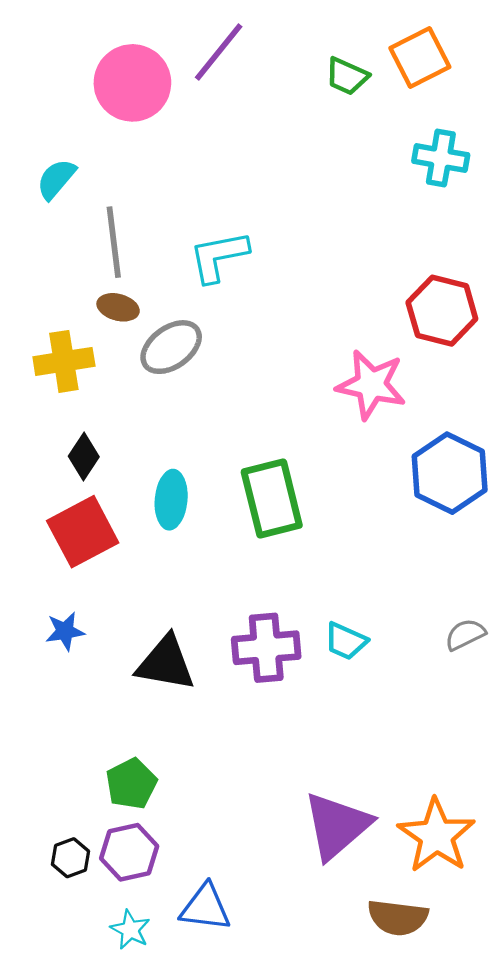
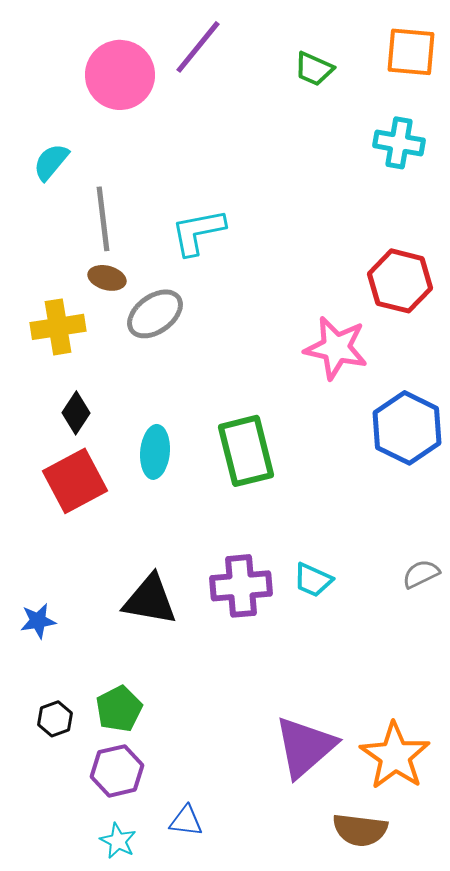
orange square: (420, 57) -> (411, 52), moved, turned 32
blue star: (65, 631) -> (38, 621), moved
black hexagon: (71, 858) -> (55, 719), moved
blue triangle: (205, 908) -> (186, 821), size x0.7

